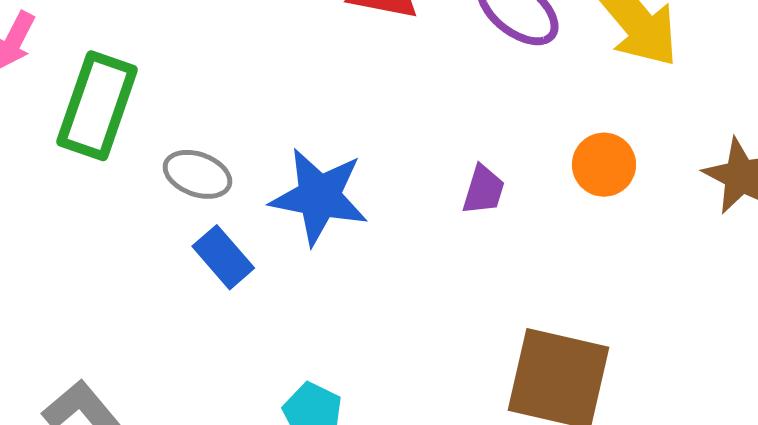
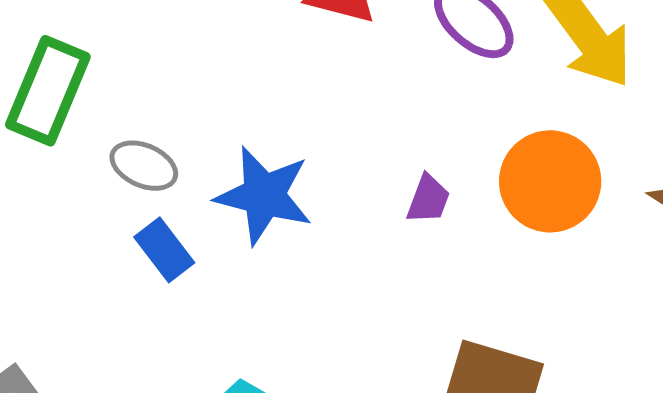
orange circle: (604, 165) -> (550, 181), size x1.6

